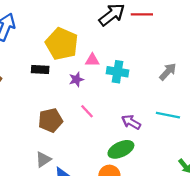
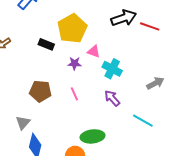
purple arrow: (131, 122) -> (112, 98), moved
gray triangle: (43, 159) -> (23, 123), turned -35

